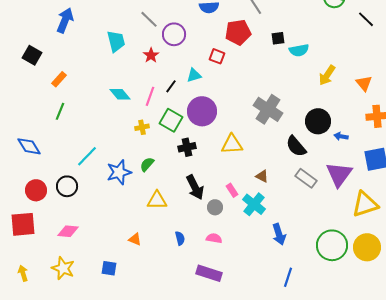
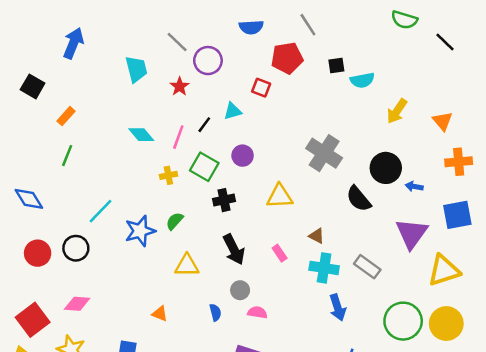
purple circle: (202, 111) -> (243, 156), size x0.6
gray rectangle: (306, 178) -> (367, 267), moved
cyan cross: (254, 204) -> (324, 268), moved, turned -30
gray circle: (215, 207) -> (240, 290), moved
red square: (23, 224) -> (33, 320), moved, turned -32

